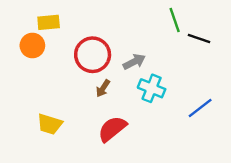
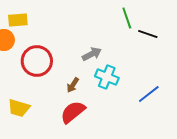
red circle: (93, 55) -> (37, 61), moved
brown arrow: (103, 88) -> (73, 85), moved

